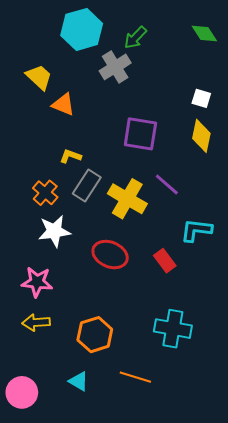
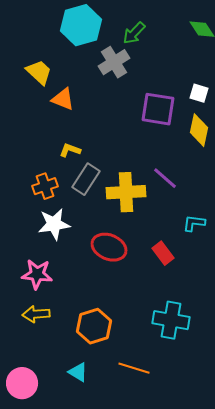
purple square: (140, 134) -> (158, 109), moved
orange cross: (45, 193) -> (45, 186), turned 30
yellow cross: (127, 199) -> (126, 192), turned -33
cyan L-shape: (196, 230) -> (194, 223), size x0.7

